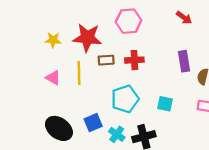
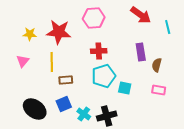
red arrow: (184, 18) -> (141, 15), size x1.5
brown rectangle: (106, 60) -> (66, 80), moved
pink triangle: (53, 78) -> (23, 61), moved, turned 40
cyan pentagon: (125, 99) -> (104, 76), moved

